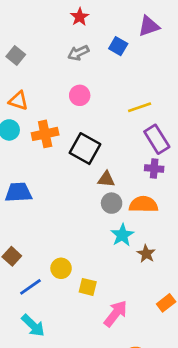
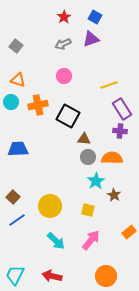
purple triangle: (149, 26) -> (91, 39), moved
blue square: (118, 46) -> (95, 17), moved
yellow circle: (61, 268) -> (50, 206), size x1.5
blue line: (30, 287) -> (17, 220), moved
yellow square: (88, 287) -> (88, 210), moved
cyan arrow: (33, 325) -> (56, 241), moved

